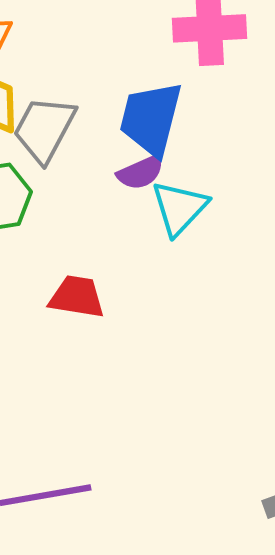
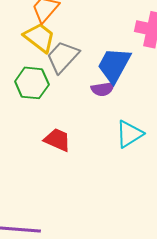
cyan triangle: (179, 208) -> (129, 134), moved

